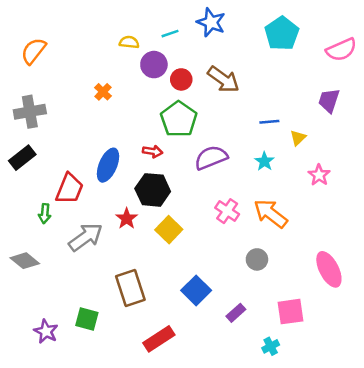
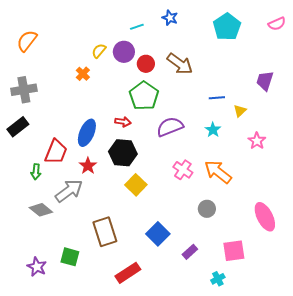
blue star: (211, 22) -> (170, 18), size x0.7
yellow semicircle: (129, 42) -> (99, 51), moved, turned -56
pink semicircle: (341, 50) -> (277, 24), moved, size x0.7
red star: (127, 218) -> (88, 166), moved
gray diamond: (25, 261) -> (41, 210), moved

